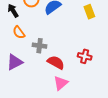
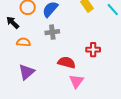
orange semicircle: (19, 32) -> (23, 42), turned 144
gray cross: (40, 46) -> (52, 32), moved

